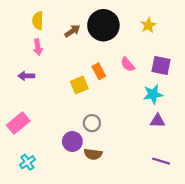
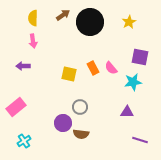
brown arrow: (72, 31) -> (63, 15), moved
pink semicircle: (128, 64) -> (111, 68), moved
orange rectangle: (99, 71) -> (93, 68), moved
yellow square: (79, 85) -> (69, 74), turned 35
purple triangle: (158, 121) -> (127, 112), moved

